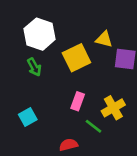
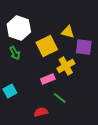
pink rectangle: (78, 101) -> (48, 79), turned 48
yellow cross: (113, 108) -> (66, 66), moved

